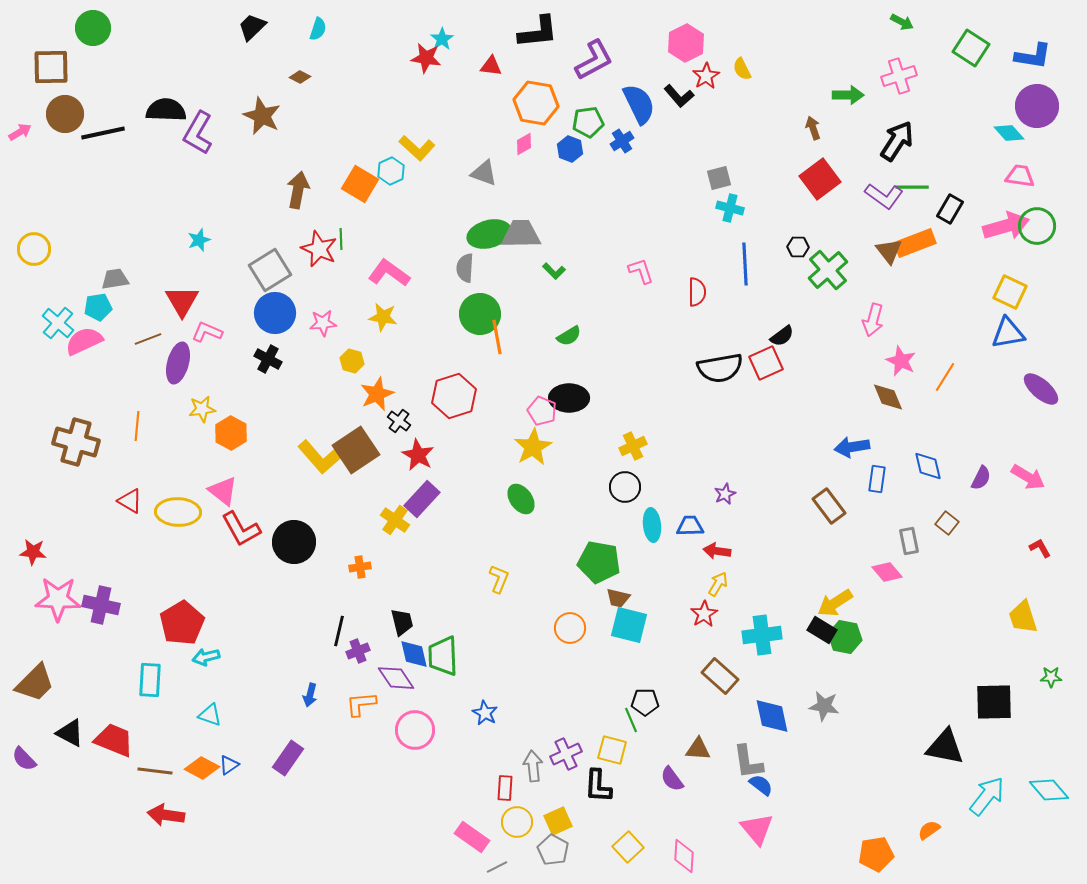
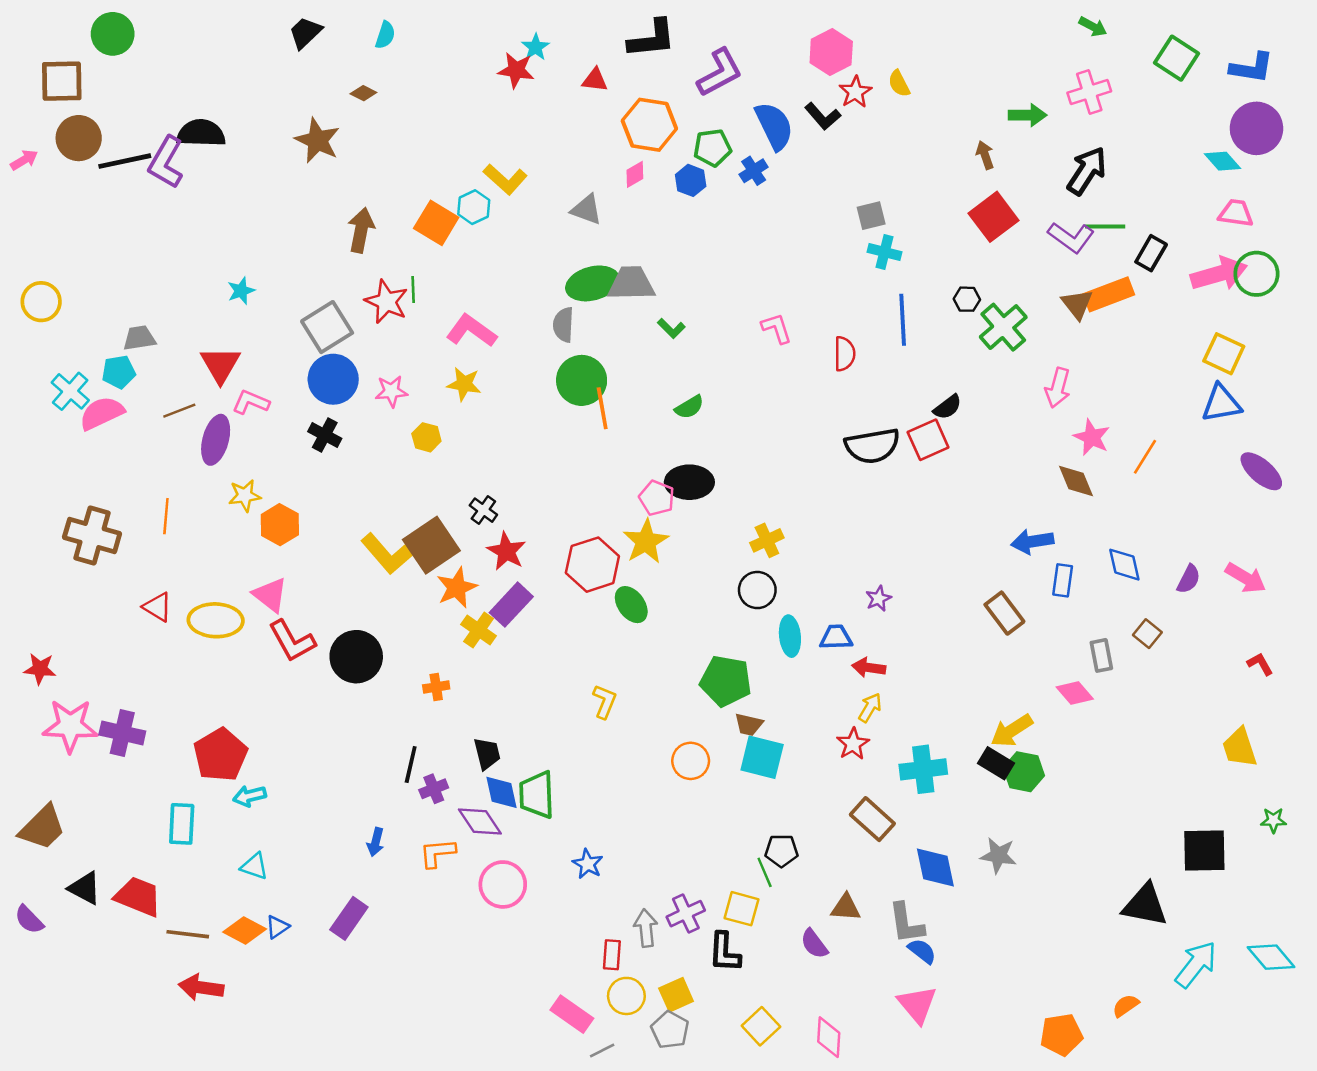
purple L-shape: (198, 133) -> (166, 162), moved
orange star: (377, 394) -> (457, 588), moved
red hexagon: (454, 396) -> (592, 565), moved

